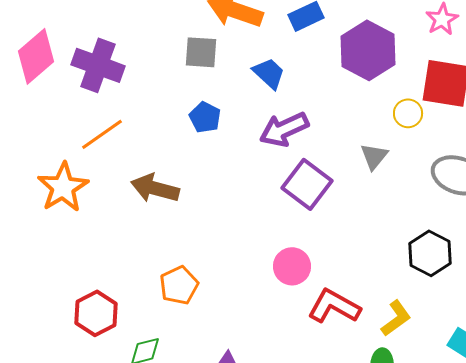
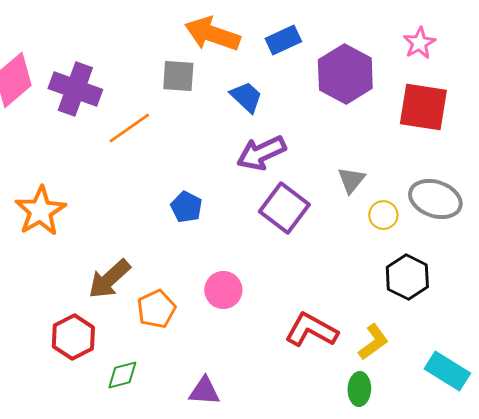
yellow circle: (408, 113) -> (383, 215), moved
blue pentagon: (205, 117) -> (186, 207), moved
orange line: (102, 134) -> (129, 128), moved
brown arrow: (155, 188) -> (109, 279), moved, turned -57
pink circle: (292, 266) -> (223, 290), moved

